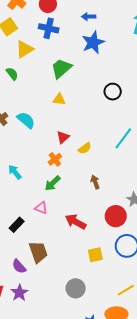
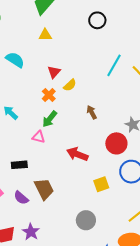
yellow semicircle: (85, 148) -> (70, 85), moved
pink triangle: (41, 208) -> (39, 137), moved
black rectangle: (17, 225) -> (19, 165), turned 49
purple semicircle: (19, 266) -> (21, 198), moved

